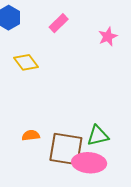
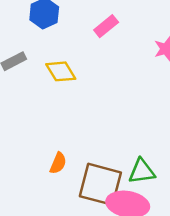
orange semicircle: (31, 135) -> (58, 163), turned 114

